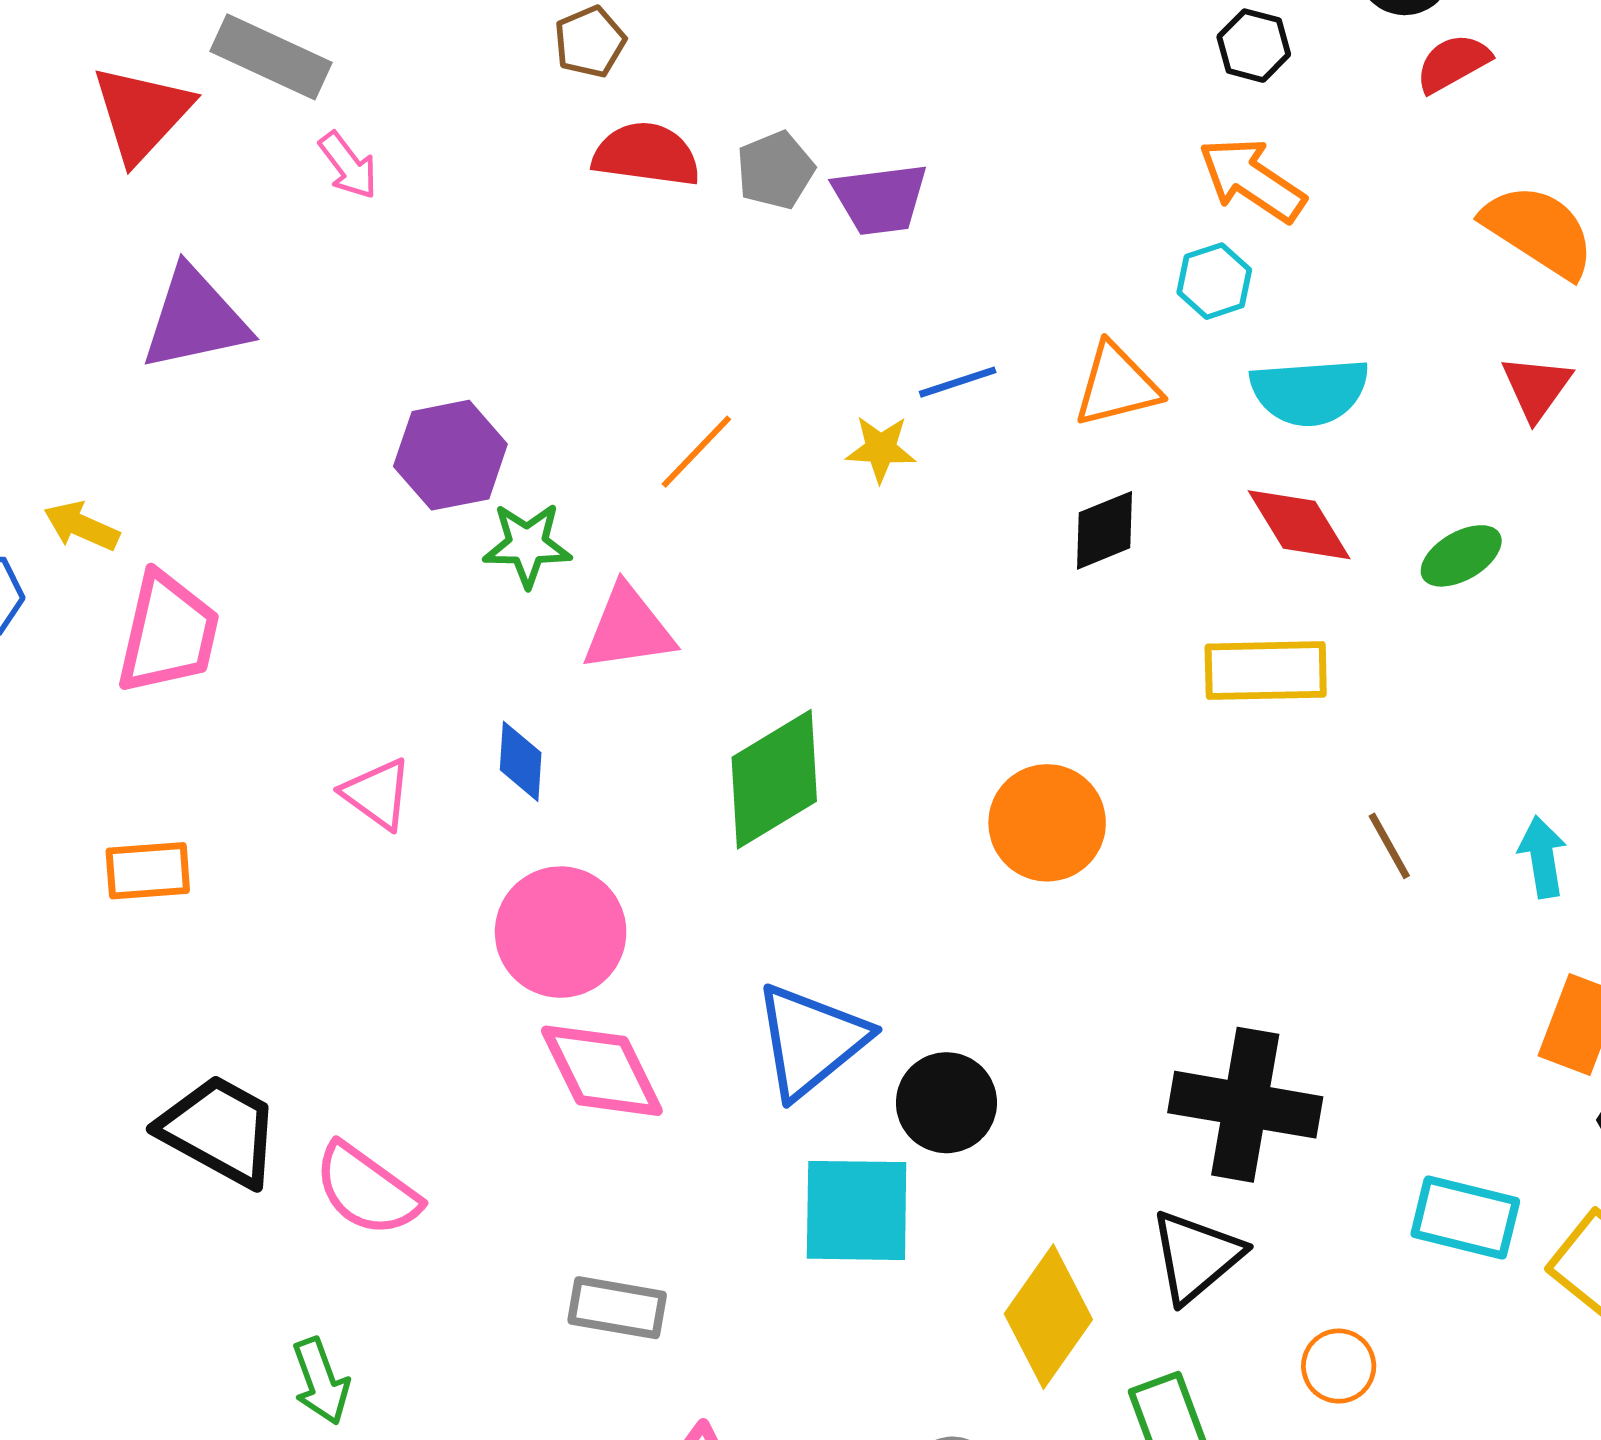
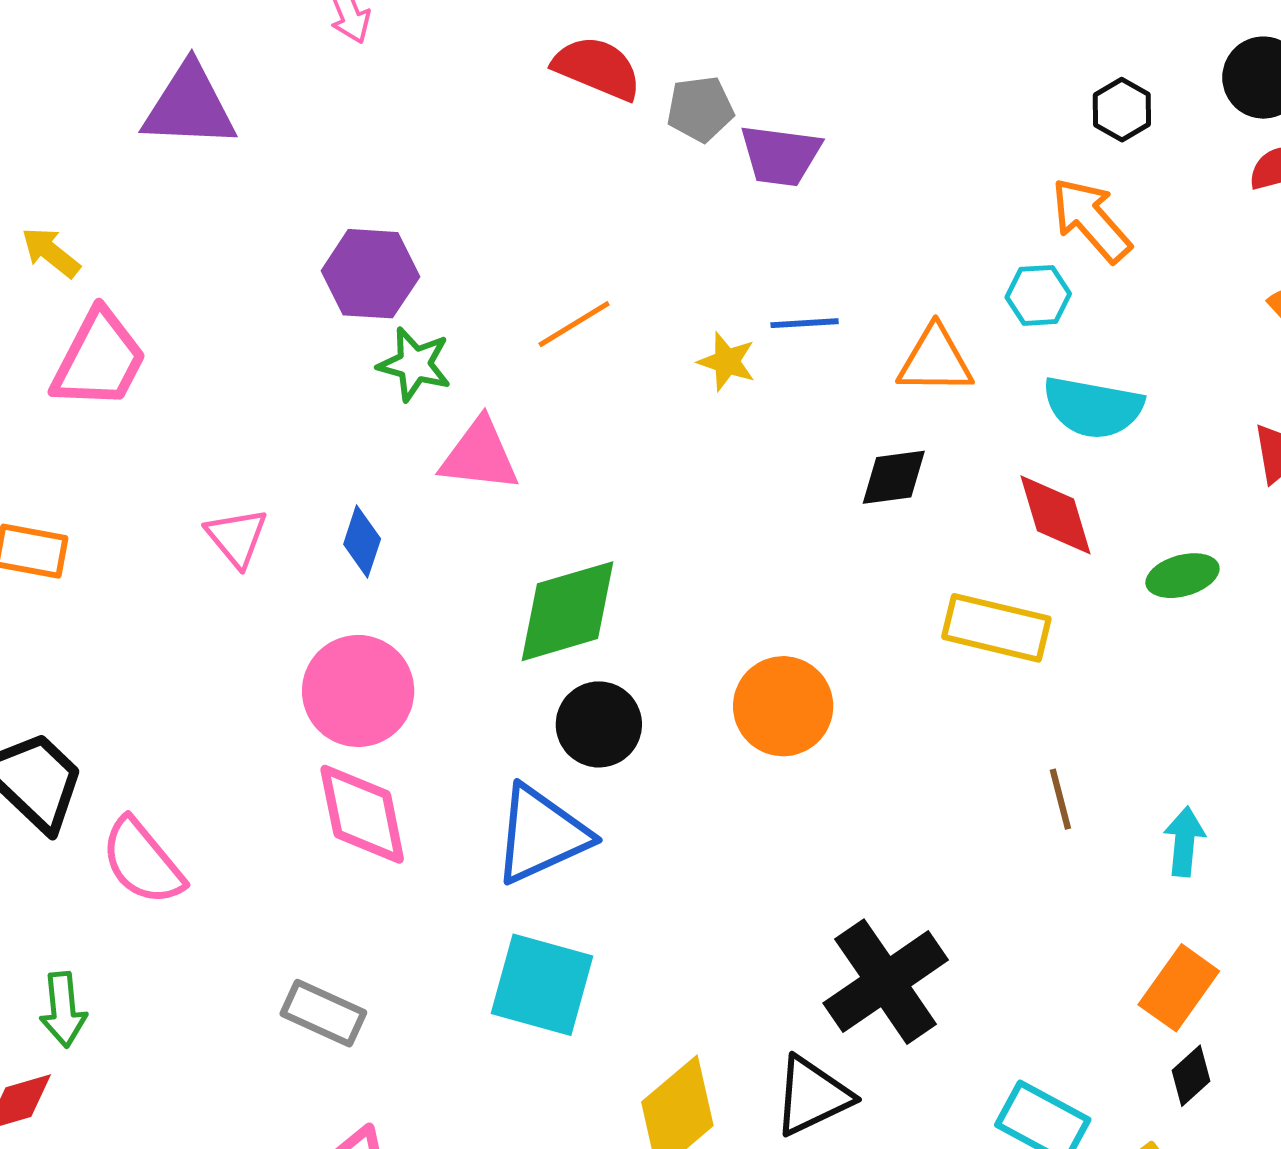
black circle: (946, 1103) -> (599, 724), moved
black cross: (1245, 1105) -> (886, 982), turned 31

